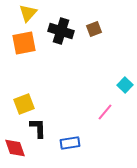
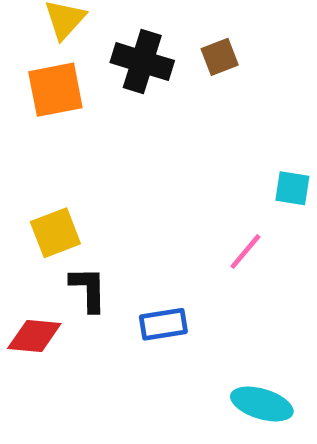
cyan square: (125, 85) -> (292, 188), turned -35
red diamond: (15, 148) -> (34, 336), turned -65

